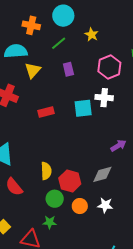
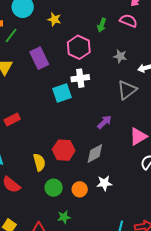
green line: (59, 43) -> (11, 36), moved
purple rectangle: (68, 69) -> (39, 58), size x1.5
red rectangle: (46, 112) -> (12, 120), moved
red hexagon: (70, 181) -> (64, 150), moved
green star: (50, 222) -> (64, 217), moved

